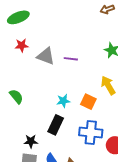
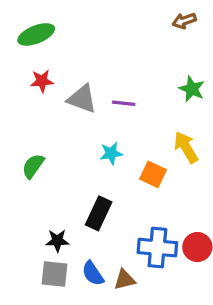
green semicircle: (16, 96) -> (33, 166), turned -105
cyan star: (63, 101) -> (111, 153), moved
blue cross: (91, 133) -> (157, 248), moved

